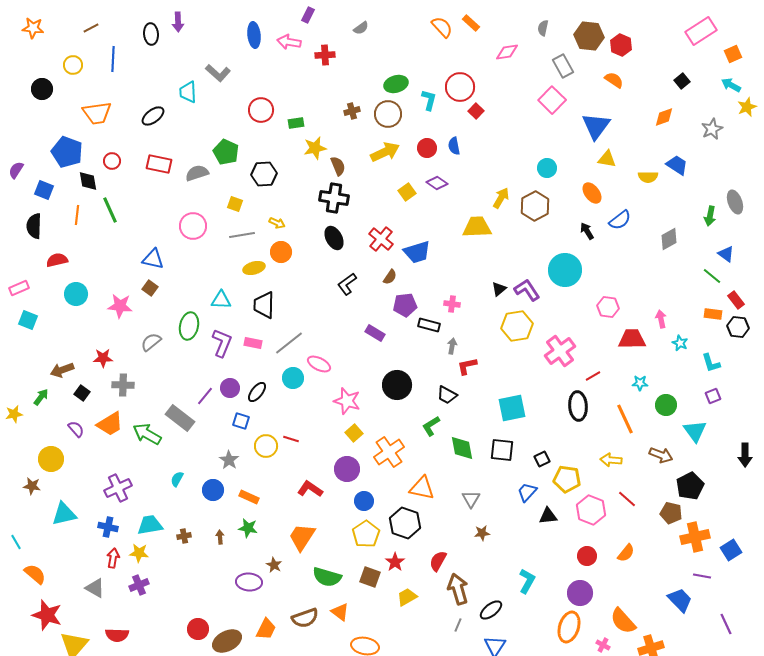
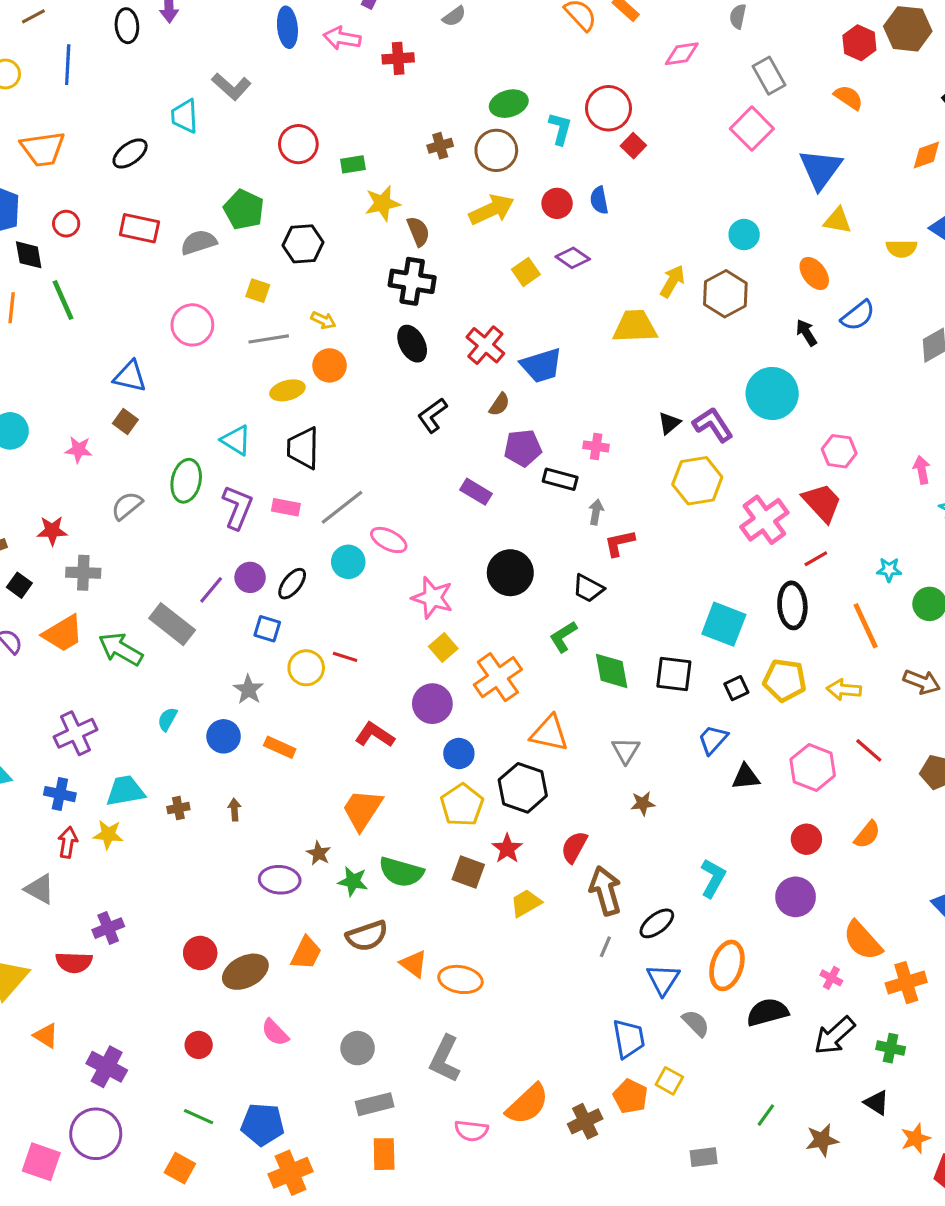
brown hexagon: (589, 36) -> (908, 29), moved
cyan triangle: (221, 300) -> (236, 440), turned 30
pink star: (120, 306) -> (79, 450), size x0.7
red trapezoid: (632, 339) -> (822, 503), moved, turned 48
cyan square: (512, 408) -> (724, 624), moved, turned 32
yellow pentagon: (567, 479) -> (785, 680), moved
green star: (248, 528) -> (353, 881), moved
purple cross: (139, 585) -> (108, 928), moved
orange triangle: (340, 612) -> (414, 964), moved
orange ellipse: (569, 627) -> (727, 965), moved

